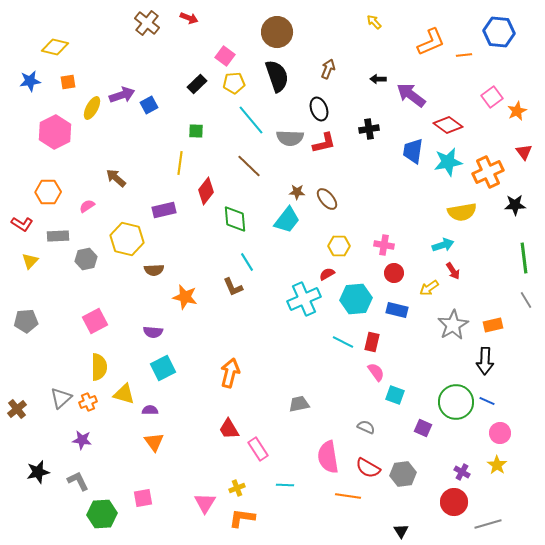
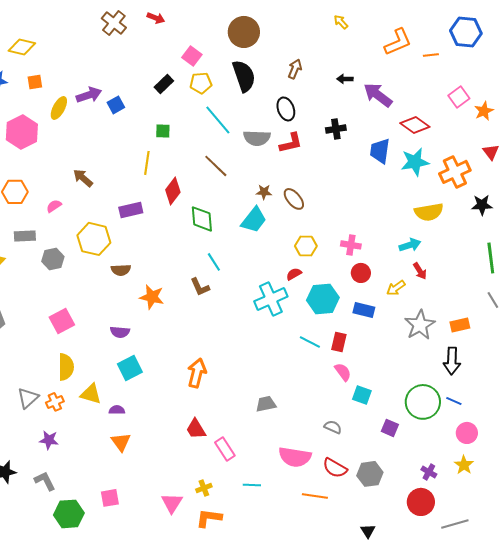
pink semicircle: (328, 457) -> (295, 457), turned -72

